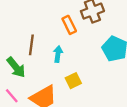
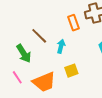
brown line: (31, 45) -> (39, 36), turned -60

